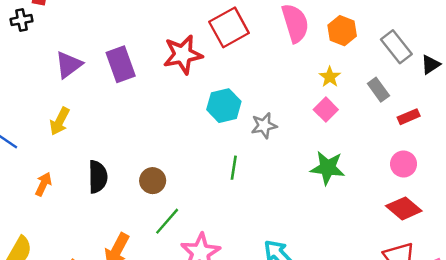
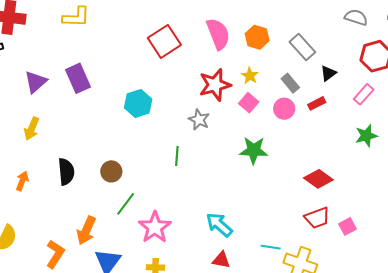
red star: (183, 55) -> (215, 85), moved
black triangle: (431, 65) -> (328, 73), moved
cyan hexagon: (224, 106) -> (138, 103), moved
gray star: (264, 126) -> (199, 120), turned -30
pink circle: (404, 164) -> (284, 109), moved

